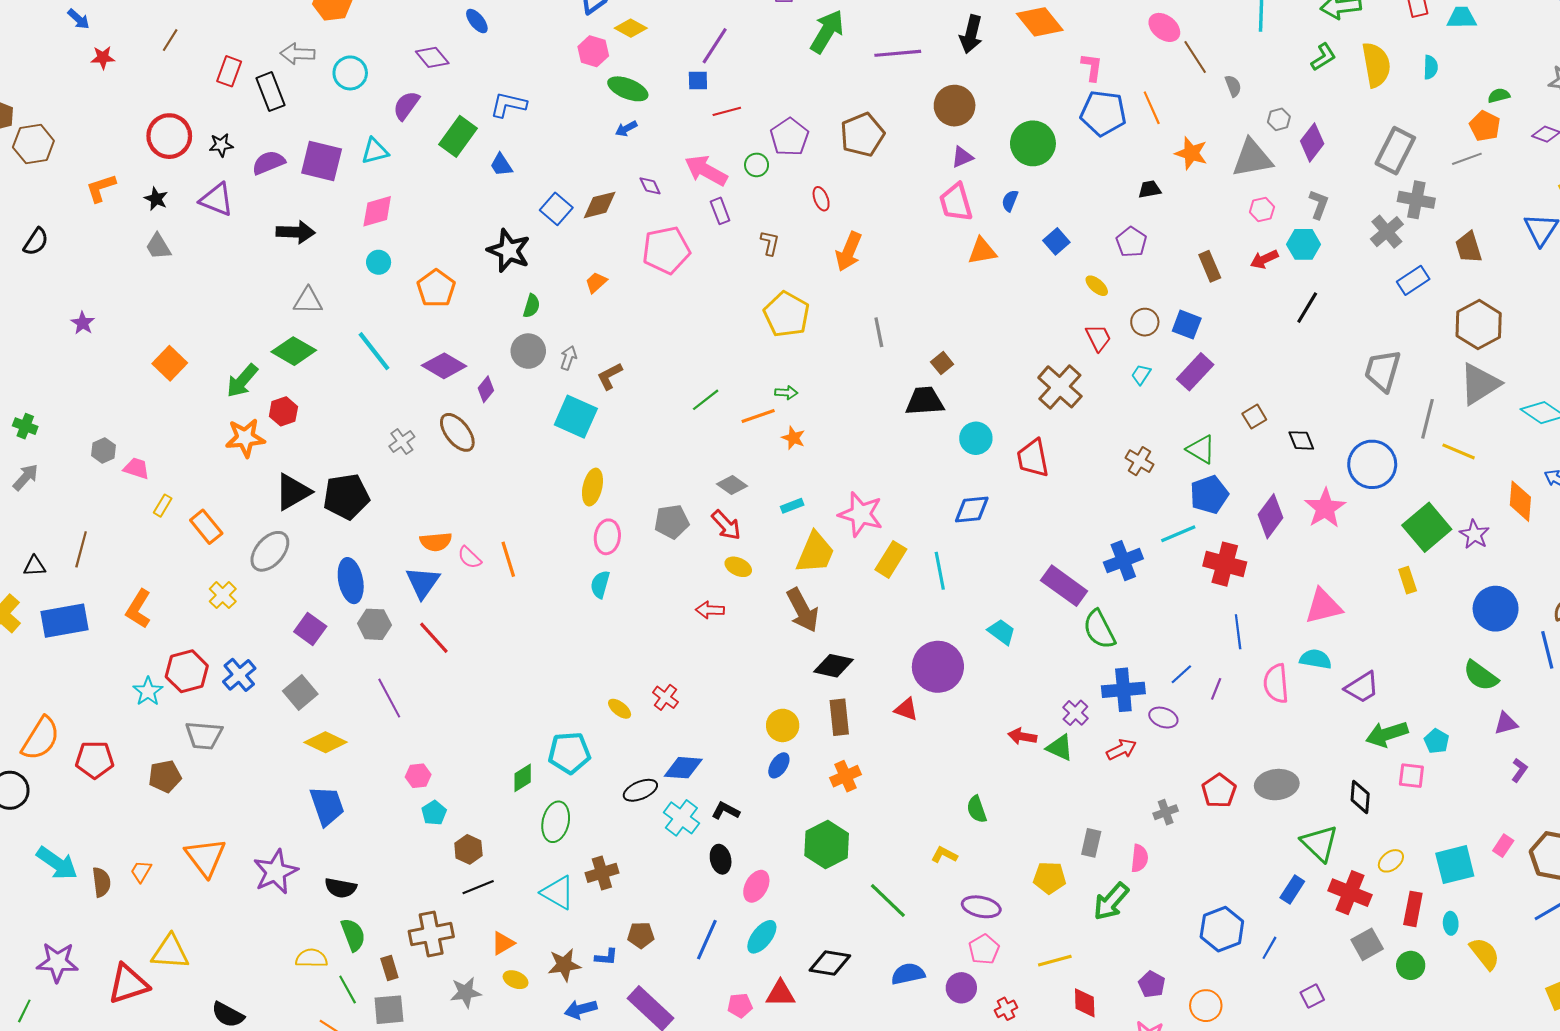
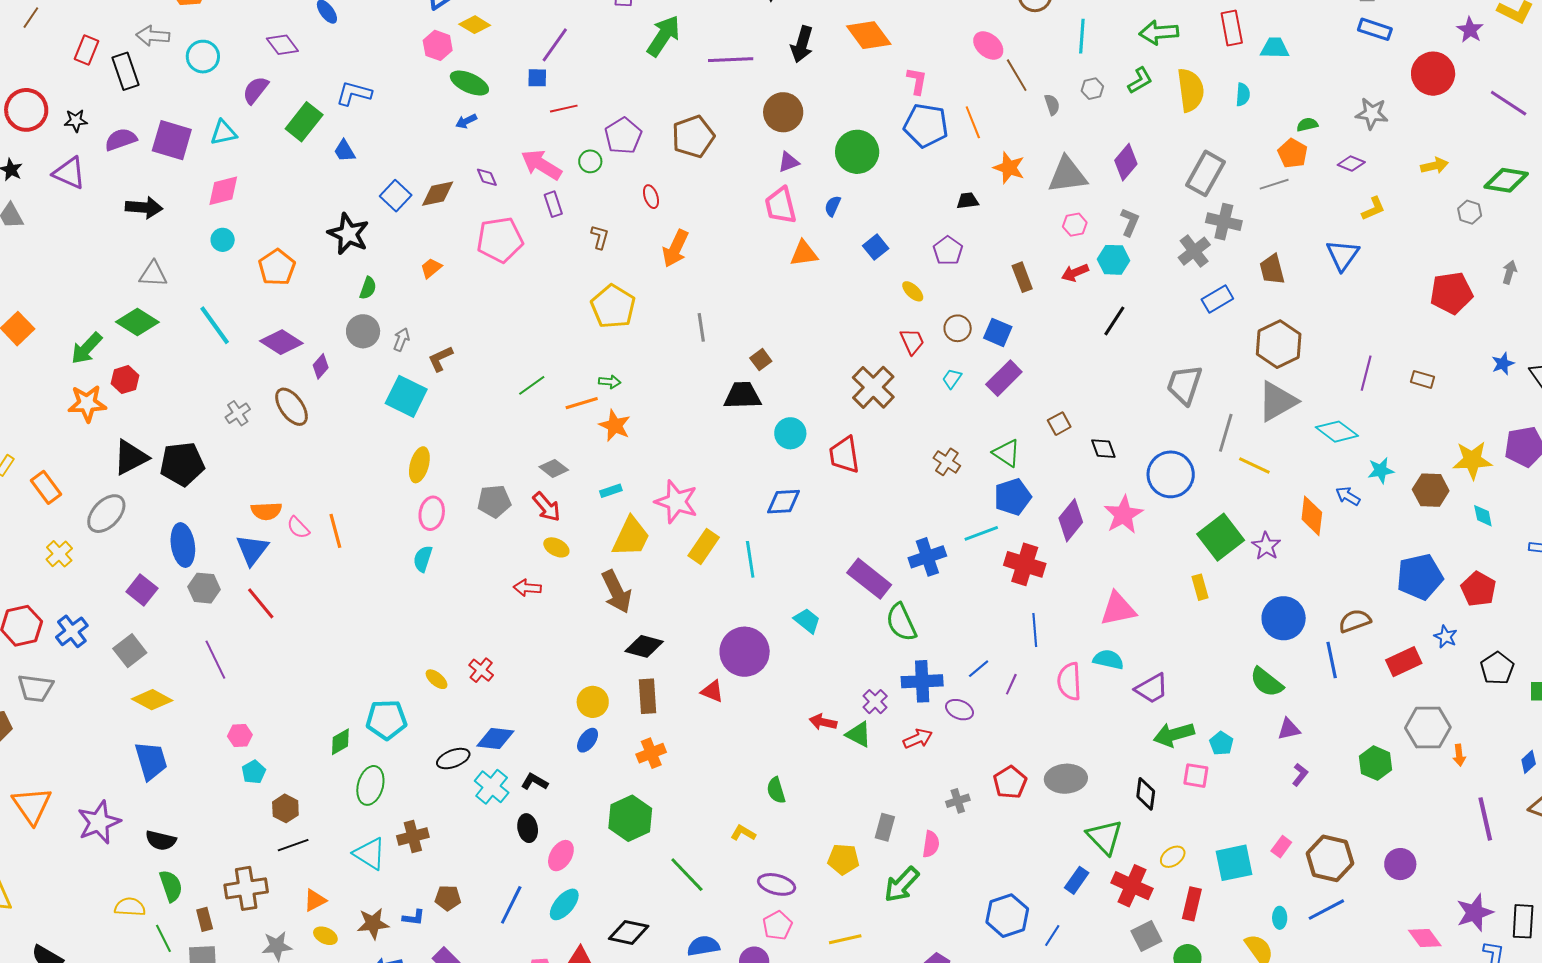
gray hexagon: (1279, 119) -> (1092, 89), moved
orange star: (793, 438) -> (615, 426), size x1.4
cyan ellipse: (1451, 923) -> (1280, 918), moved

